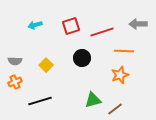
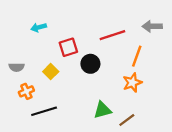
red square: (71, 26) -> (68, 47), moved
orange line: (124, 51) -> (137, 56), turned -72
orange cross: (15, 82) -> (26, 91), moved

